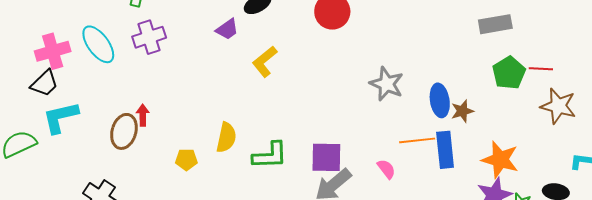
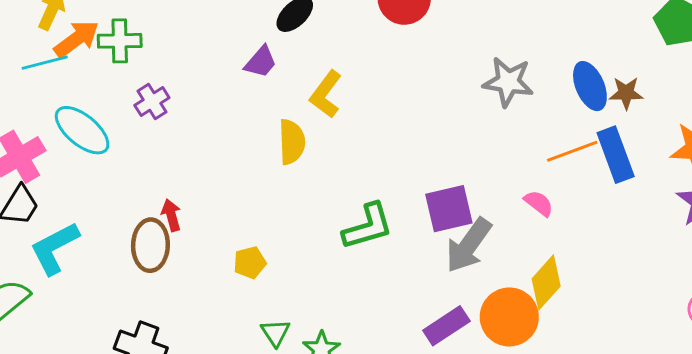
purple cross: (149, 37) -> (152, 102), size x0.7
brown star: (462, 111) -> (626, 93), turned 30
yellow semicircle: (226, 137) -> (292, 142), moved

